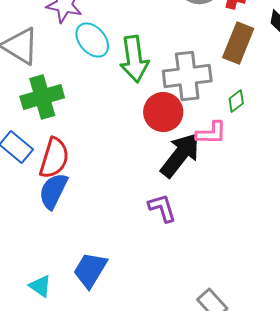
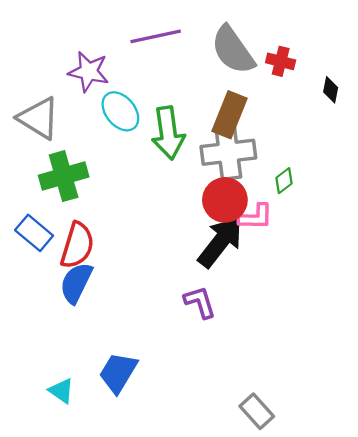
brown rectangle: (238, 43) -> (229, 115), moved
red circle: (163, 112) -> (225, 200), moved

